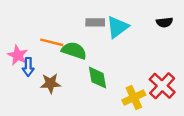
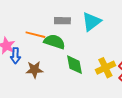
gray rectangle: (95, 22) -> (62, 21), moved
yellow cross: (134, 98) -> (105, 68), moved

